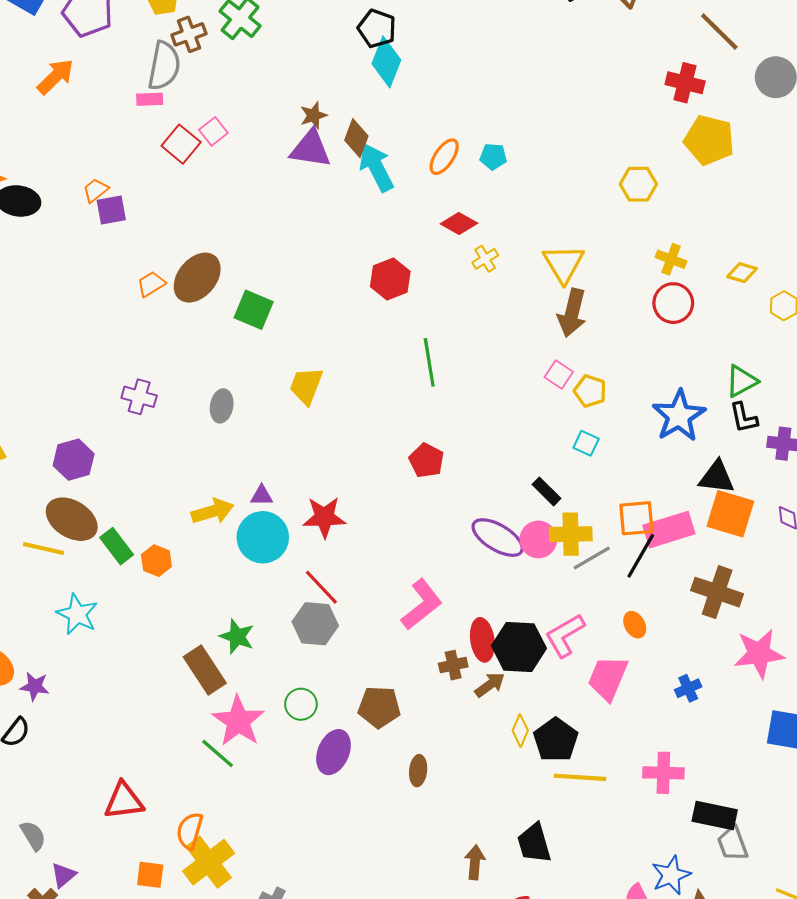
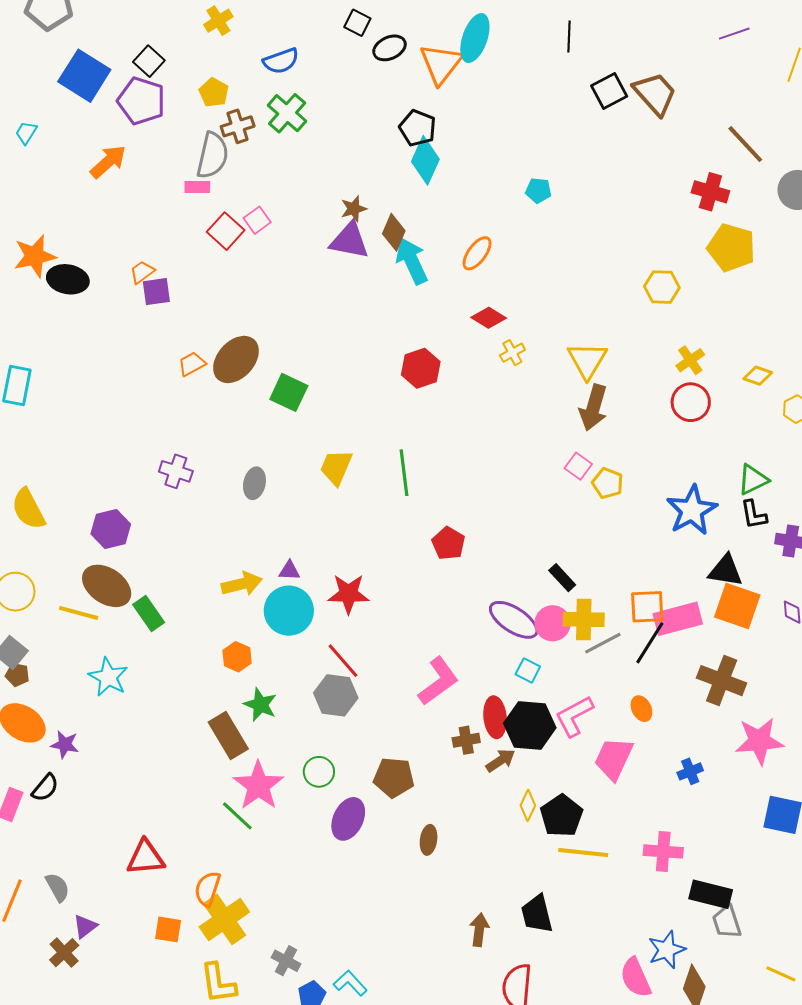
cyan pentagon: (493, 156) -> (538, 190), moved
yellow cross: (671, 259) -> (690, 360), turned 32
green line: (429, 362) -> (404, 473), moved
cyan square: (586, 443) -> (528, 670), moved
orange hexagon: (156, 561) -> (237, 657), moved

